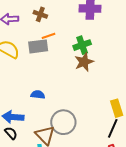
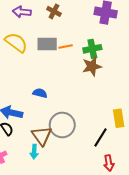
orange line: (49, 36) -> (66, 47), moved
black line: (113, 128) -> (101, 137), moved

